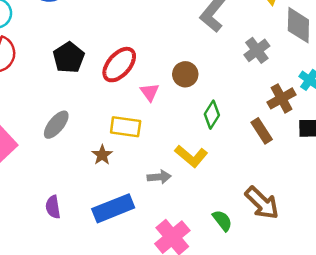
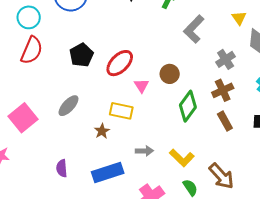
brown cross: (282, 98) -> (223, 90), moved
green diamond: (212, 115) -> (188, 106), size x1.4
yellow L-shape: (191, 156) -> (182, 158), moved

